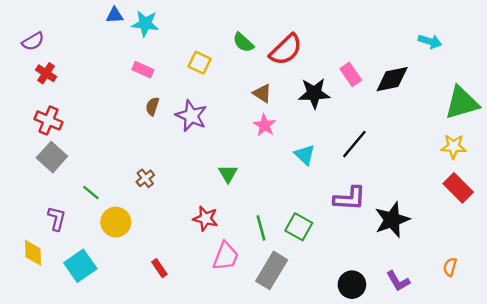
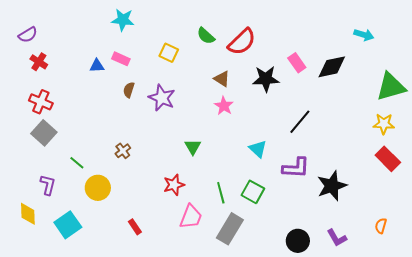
blue triangle: (115, 15) -> (97, 66), moved
cyan triangle: (305, 155) -> (258, 149), moved
red star: (205, 218) -> (174, 185), turned -30

